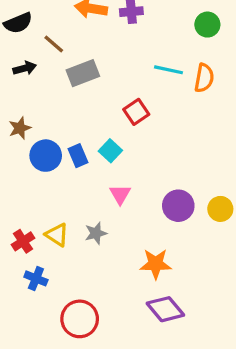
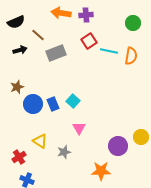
red square: (136, 112) -> (89, 41), moved
purple circle: (178, 206) -> (118, 146), moved
yellow triangle: (57, 235) -> (40, 141), moved

